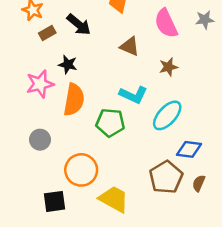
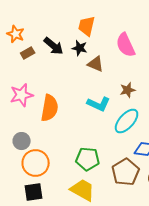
black star: (68, 65) -> (80, 48), moved
brown star: (168, 67) -> (128, 90), moved
green pentagon: (110, 123) -> (88, 159), moved
orange circle: (81, 170) -> (36, 163), moved

